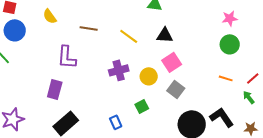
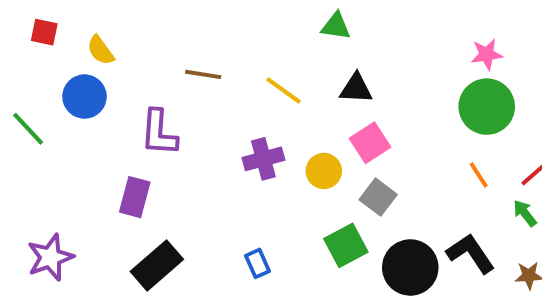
yellow semicircle: (50, 16) -> (101, 50), moved
blue circle: (15, 30) -> (84, 97), moved
green circle: (230, 44) -> (487, 107), size x1.4
orange line: (226, 78) -> (479, 175), turned 40
green square: (142, 106) -> (346, 245), moved, size x1.5

